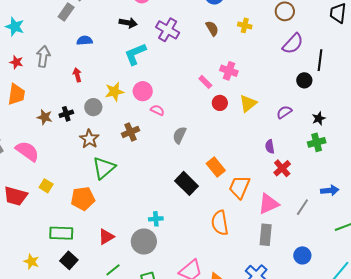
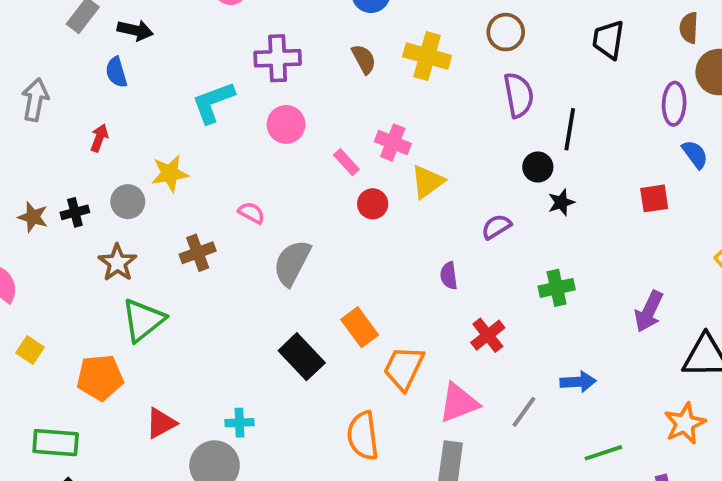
black arrow: (128, 23) -> (135, 30), moved
yellow cross: (245, 25) -> (427, 56), size x1.6
purple cross: (168, 30) -> (278, 58), turned -35
blue semicircle: (85, 40) -> (116, 72), turned -105
purple semicircle: (293, 44) -> (519, 95), turned -55
red arrow: (77, 75) -> (99, 138), turned 32
pink circle: (143, 91) -> (286, 124), moved
yellow triangle: (248, 103) -> (427, 182), moved
black star: (319, 118) -> (561, 202), moved
gray semicircle: (179, 135) -> (292, 263), size x1.4
purple semicircle: (270, 147) -> (449, 276), moved
red triangle: (106, 237) -> (161, 423), moved

